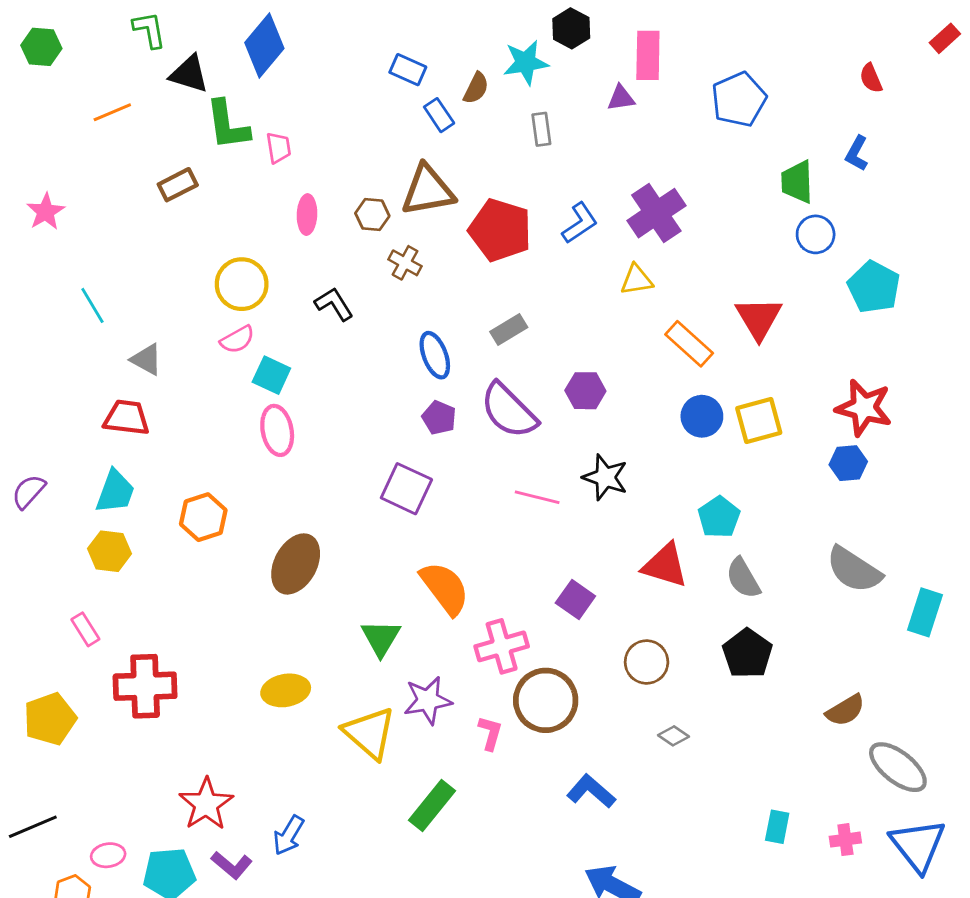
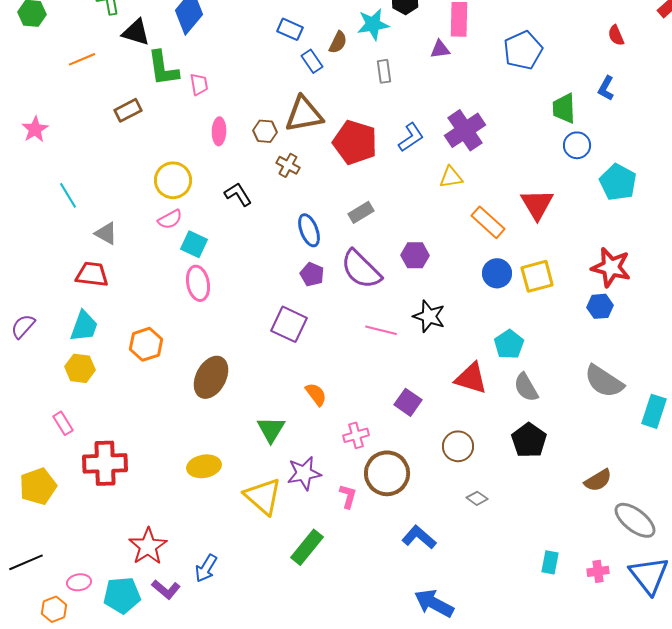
orange semicircle: (445, 588) -> (316, 394), size x0.6
pink cross: (502, 646) -> (356, 435), size x0.7

